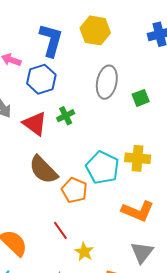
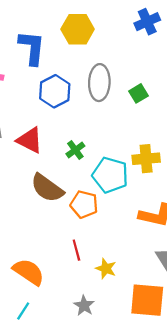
blue hexagon: (41, 79) -> (55, 91), moved
green cross: (66, 116) -> (75, 150), moved
red line: (60, 230) -> (76, 250), turned 30

